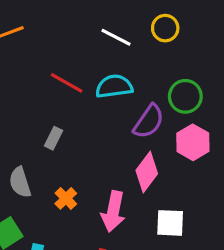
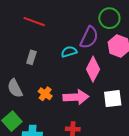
cyan semicircle: (114, 86) -> (69, 52), moved, size x0.7
pink arrow: (113, 211) -> (76, 97), turned -95

